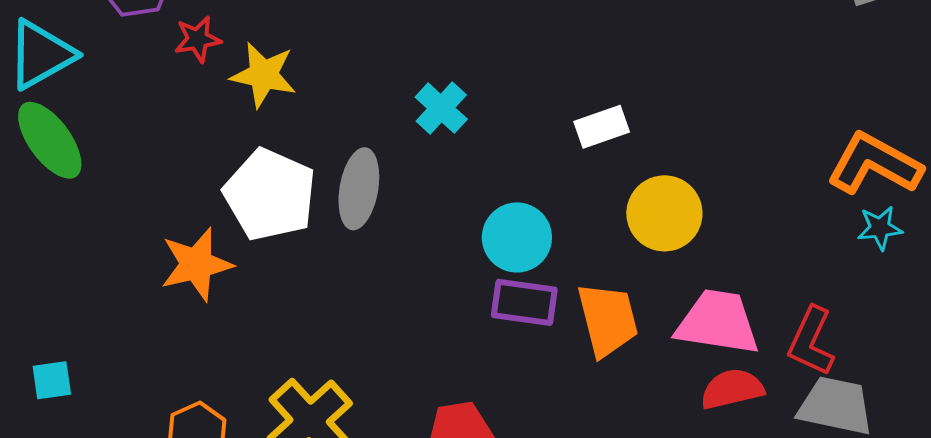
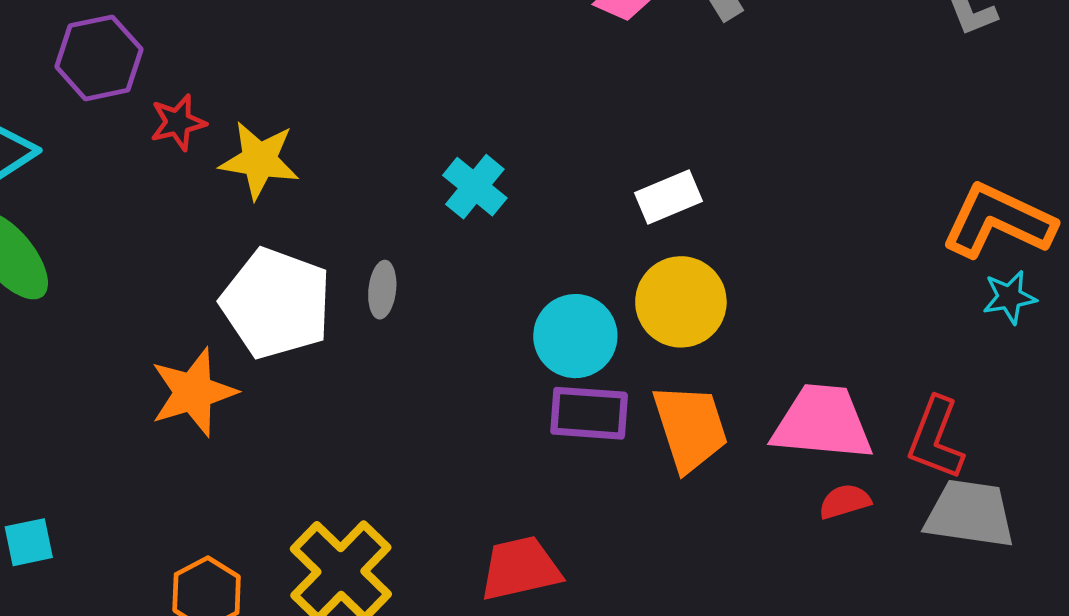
gray ellipse: (359, 189) -> (382, 290), size x0.6
yellow circle: (664, 213) -> (681, 302), moved
red semicircle: (732, 389) -> (845, 501), size x0.7

